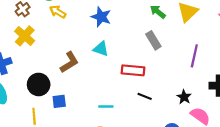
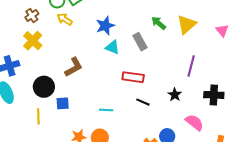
blue star: (101, 17) -> (105, 26), turned 30
gray rectangle: (153, 40) -> (140, 42), moved
cyan triangle: (101, 49) -> (112, 47), moved
black star: (184, 97) -> (175, 95), moved

